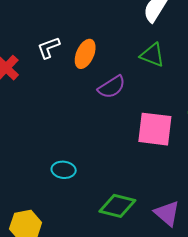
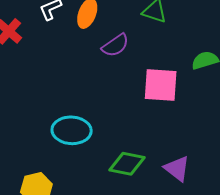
cyan ellipse: (64, 170) -> (72, 130), size x1.6

